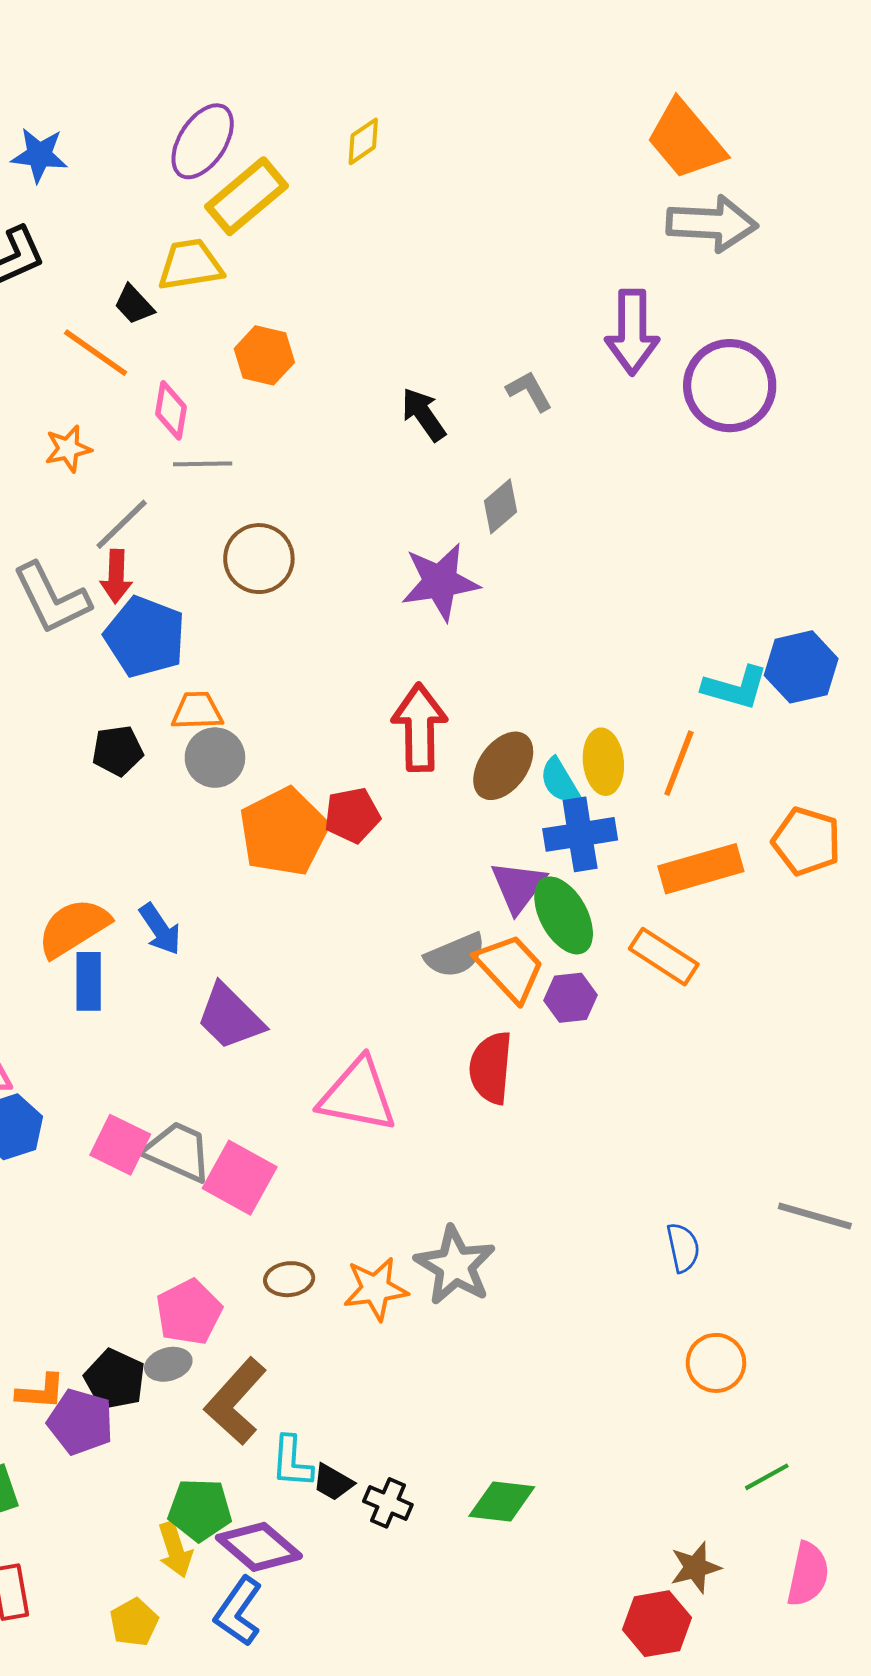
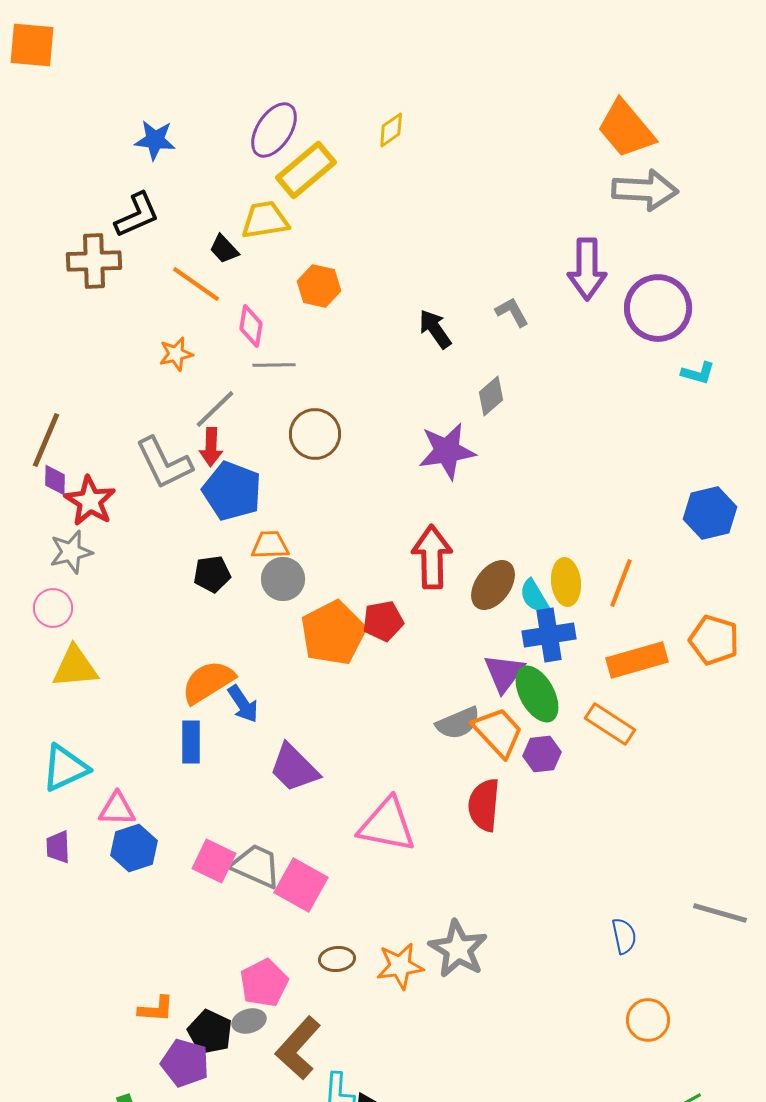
cyan L-shape: (735, 688) -> (698, 373), moved, size x0.7
orange semicircle: (74, 928) -> (208, 682), moved
orange L-shape: (41, 1392) -> (156, 1009), moved

